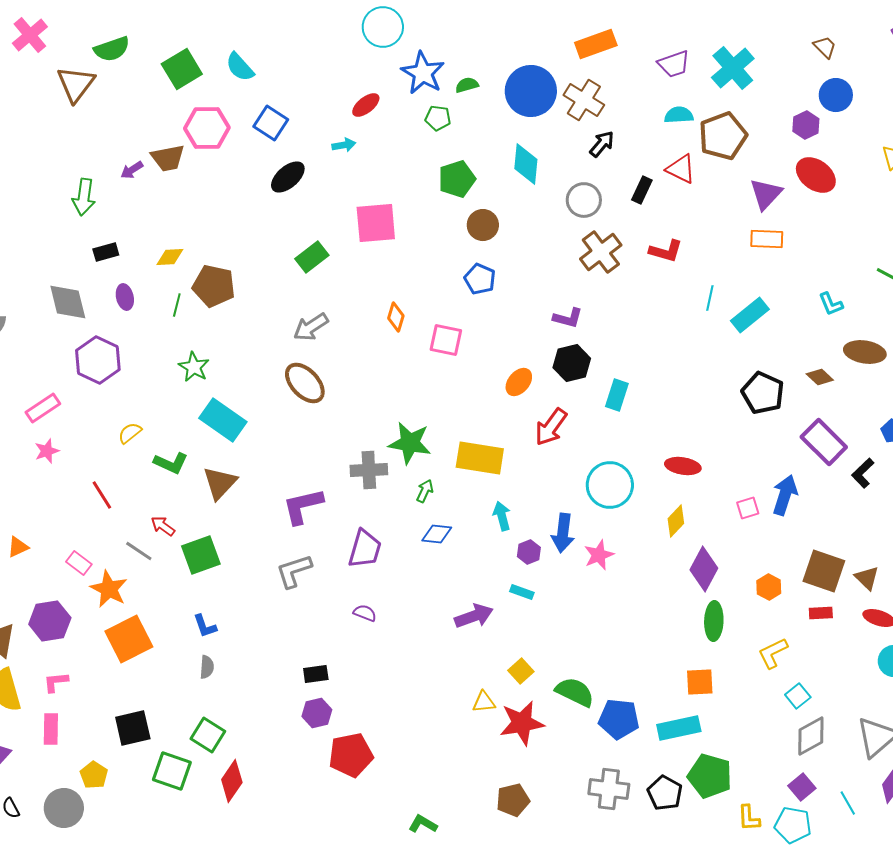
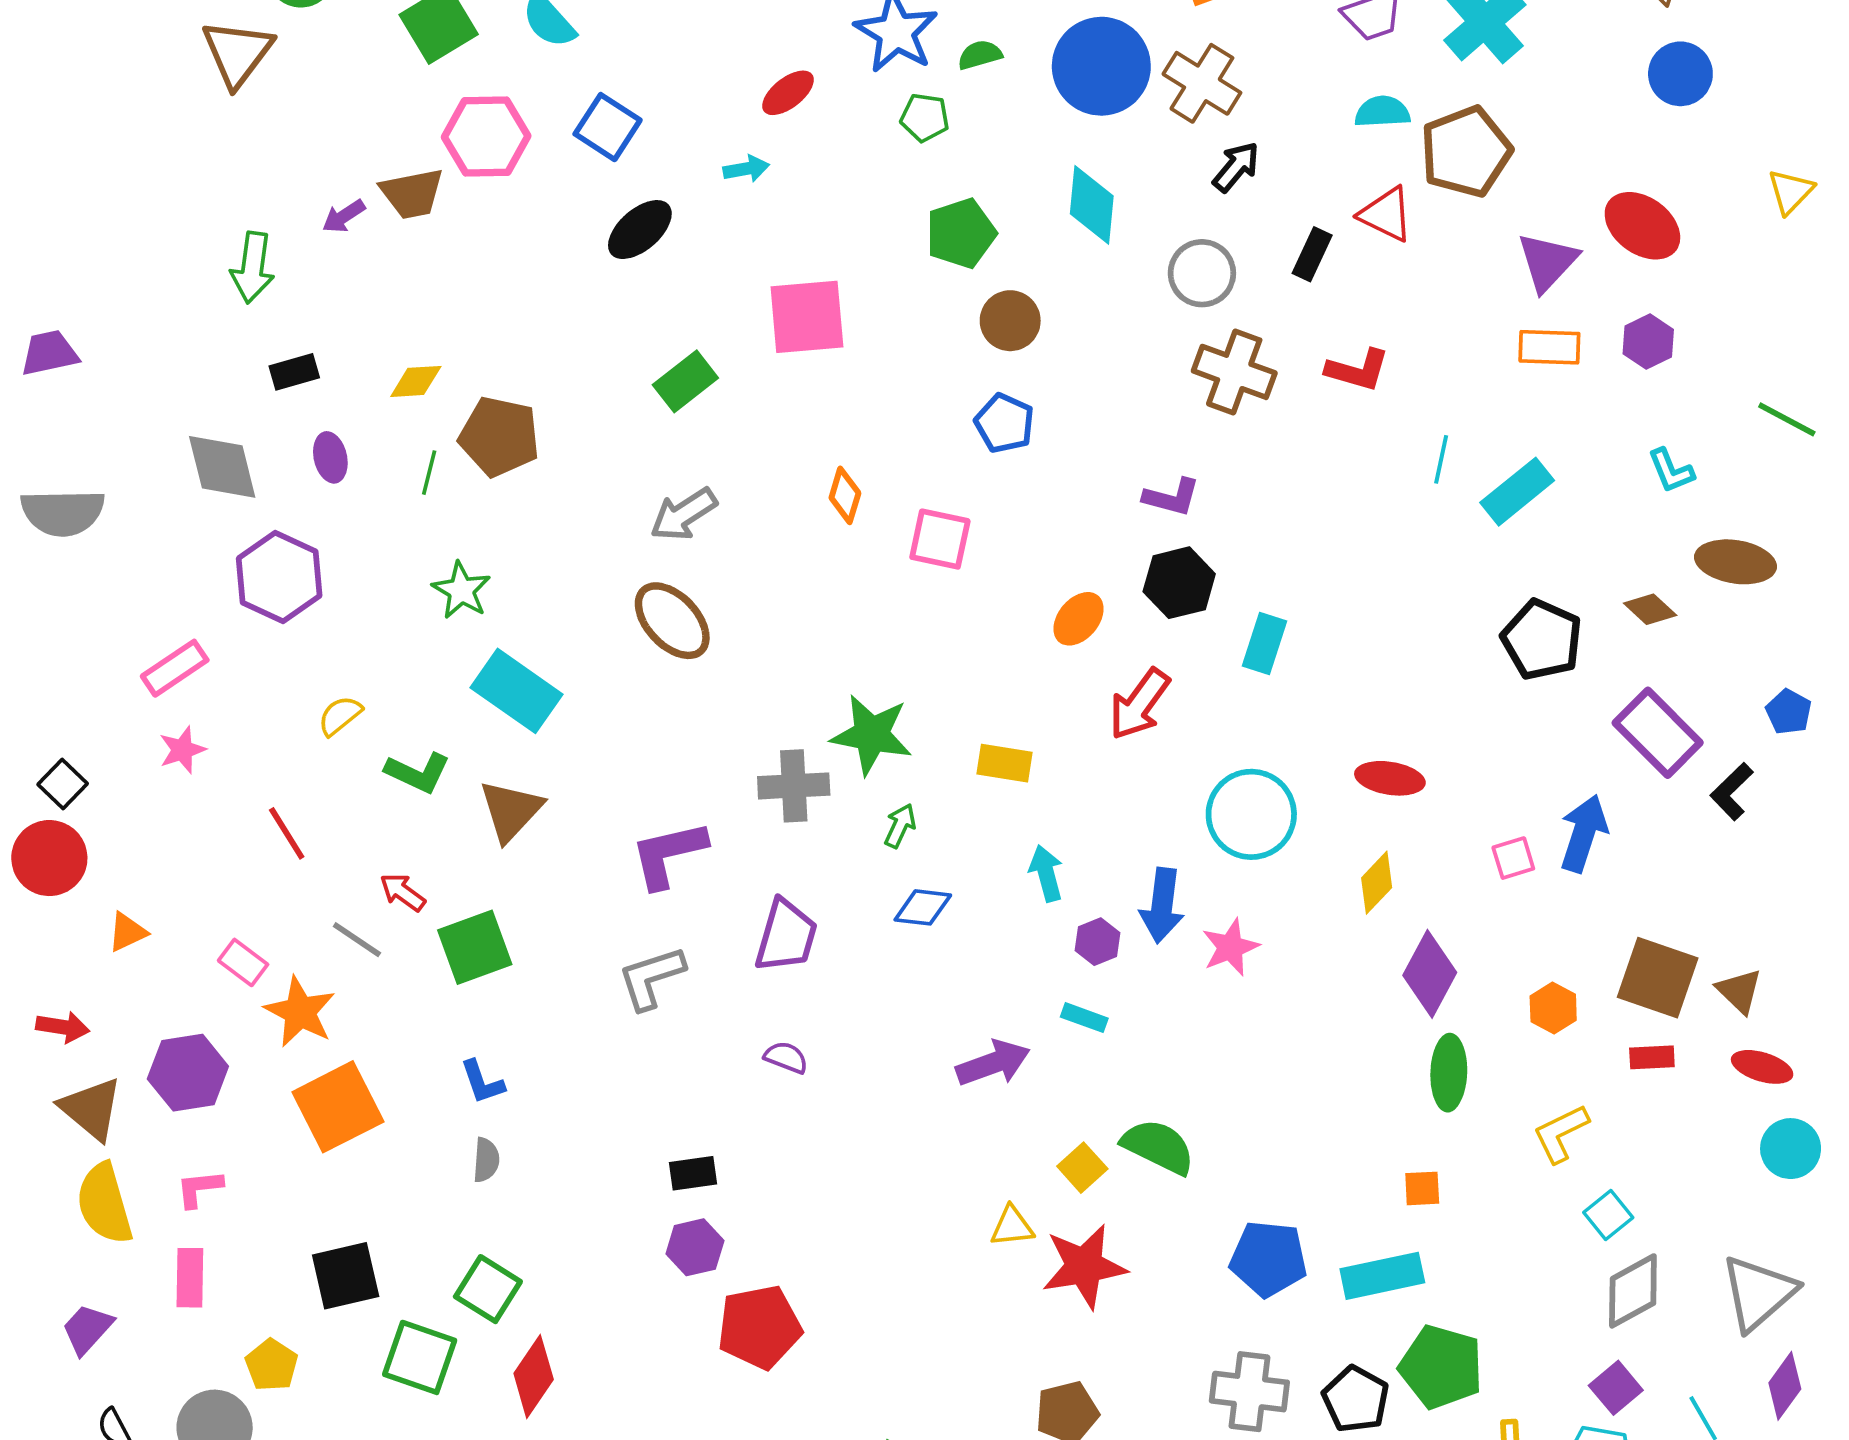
purple hexagon: (806, 125) -> (1648, 342), moved
brown cross: (601, 252) -> (1234, 372), turned -33
yellow rectangle: (480, 458) -> (1004, 763), size x0.6
orange square: (700, 682) -> (1422, 1188), size x0.7
green semicircle: (575, 692) -> (1158, 1147), moved

